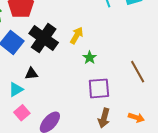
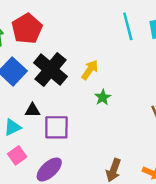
purple square: (99, 88) -> (56, 127), moved

